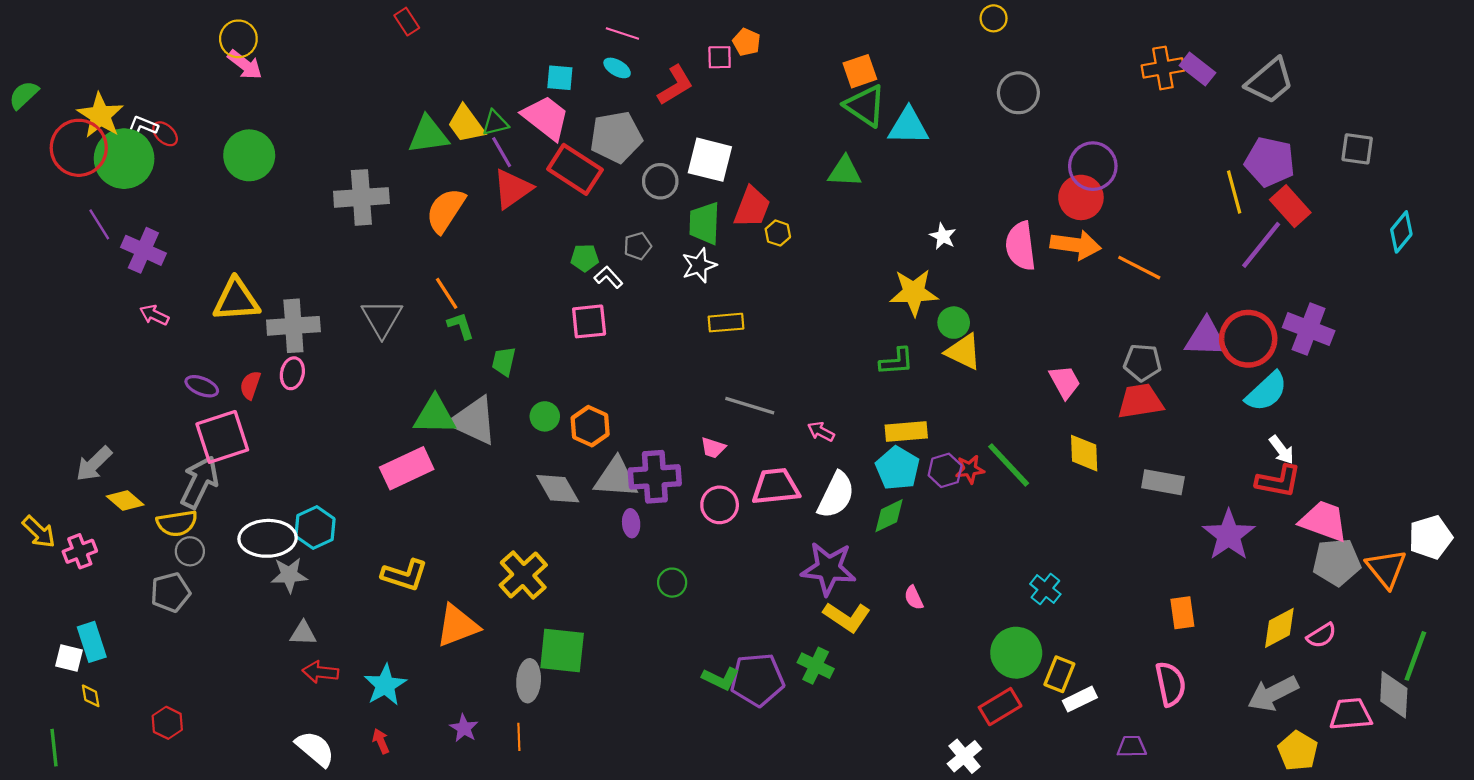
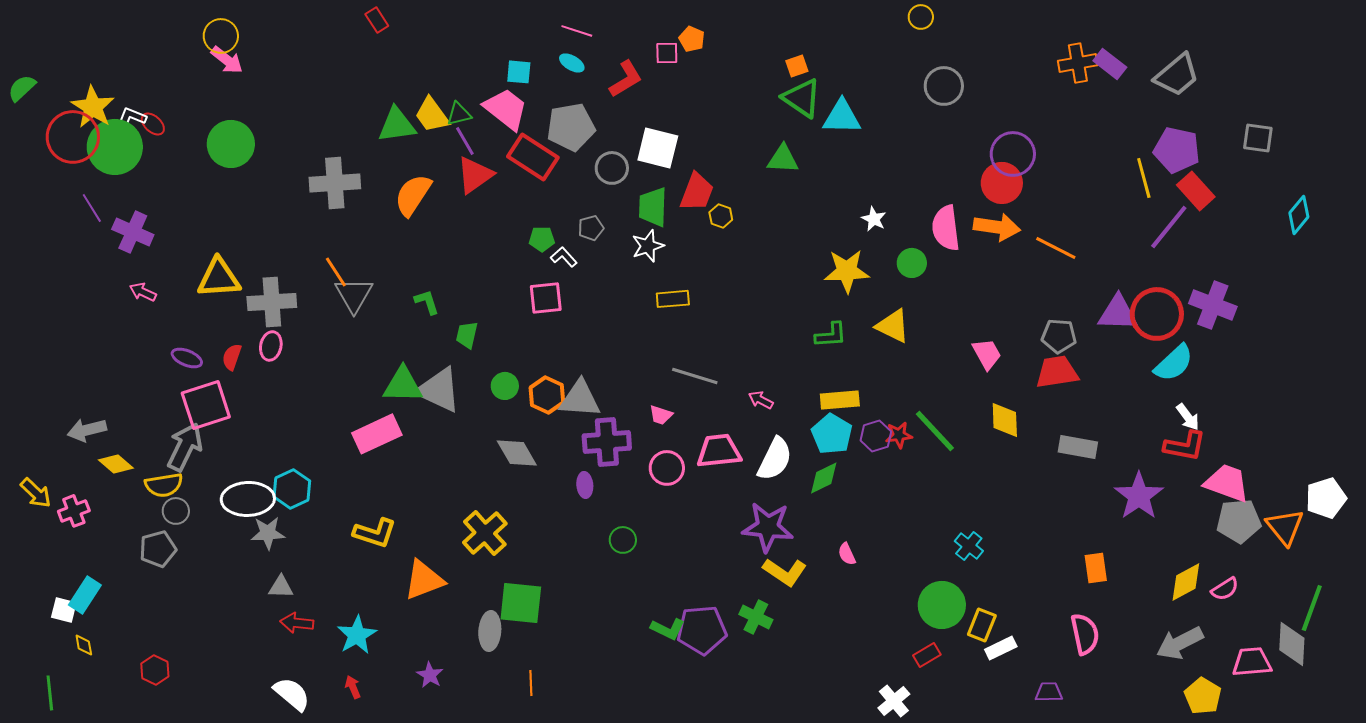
orange square: (860, 71) -> (797, 66), size x0.7
orange line: (447, 293) -> (336, 272), moved
green circle: (954, 323) -> (912, 263), moved
gray arrow: (94, 464) -> (87, 430), turned 30
gray triangle: (616, 478) -> (580, 399), moved
cyan rectangle: (92, 642) -> (85, 595), turned 51
red rectangle: (1000, 707) -> (927, 655), size x0.7
orange line: (519, 737) -> (531, 683), moved

